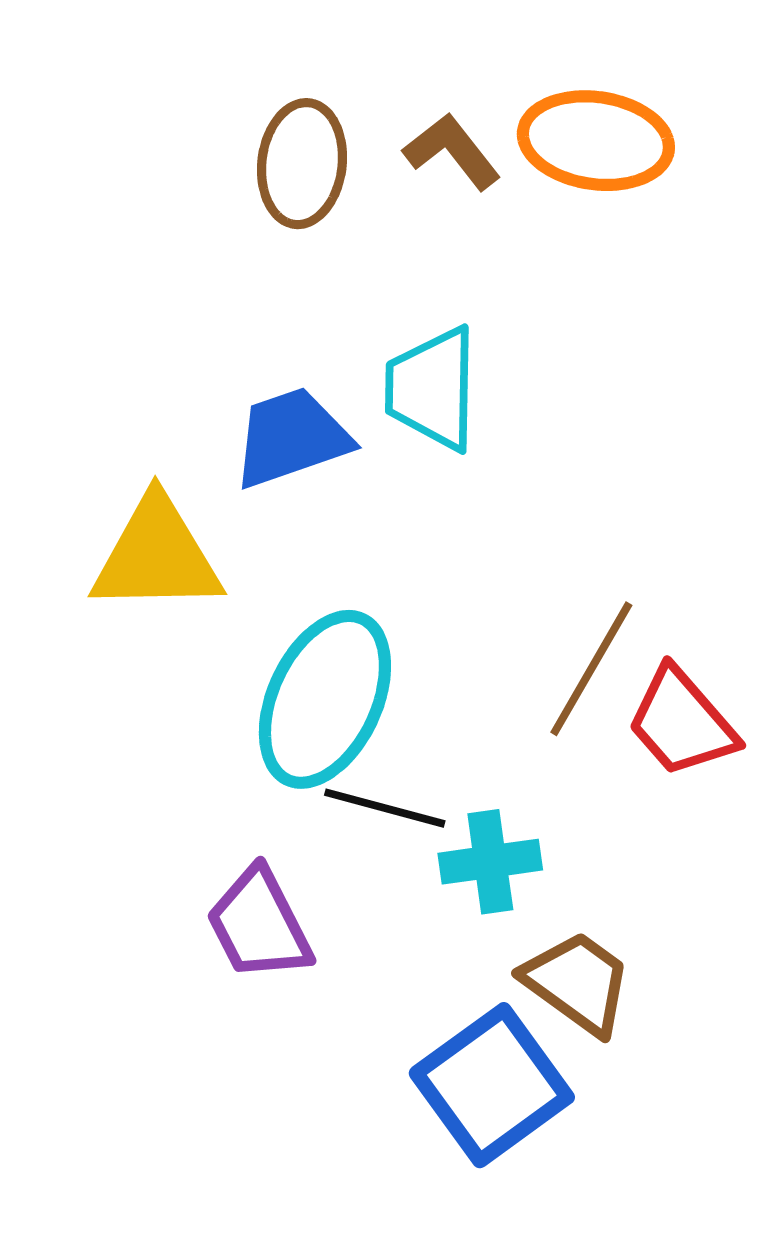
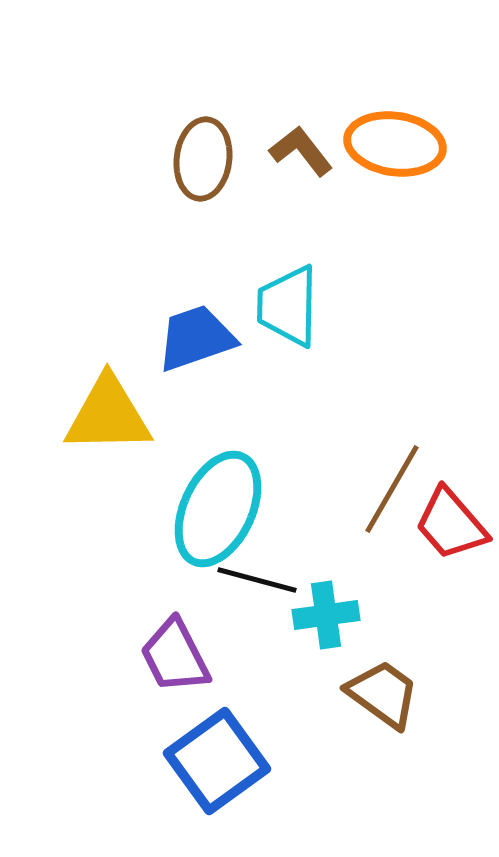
blue square: (492, 1085) -> (217, 761), moved

